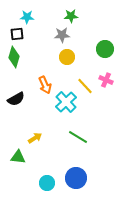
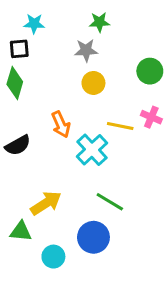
yellow line: (85, 86) -> (120, 126), turned -36
yellow arrow: (35, 138) -> (46, 203), size x1.5
blue circle: (76, 178) -> (93, 237), moved
cyan circle: (47, 183) -> (53, 257), moved

